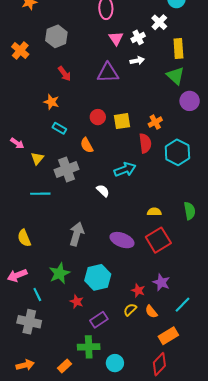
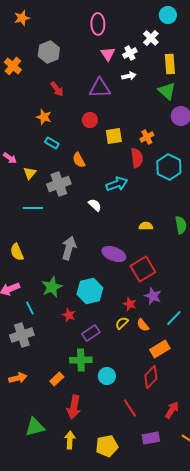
red circle: (98, 117) -> (90, 120), moved
red square: (158, 240) -> (143, 269), moved
gray cross: (29, 322) -> (22, 335), turned -30

